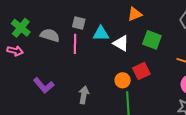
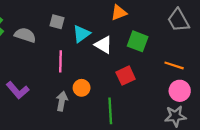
cyan triangle: (101, 34) -> (81, 34), turned -36
pink line: (75, 44) -> (61, 61), moved
orange circle: (123, 80) -> (82, 88), moved

